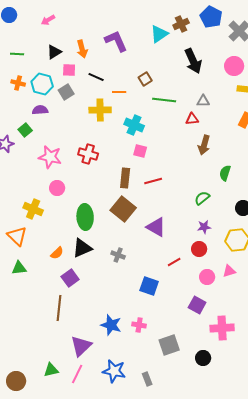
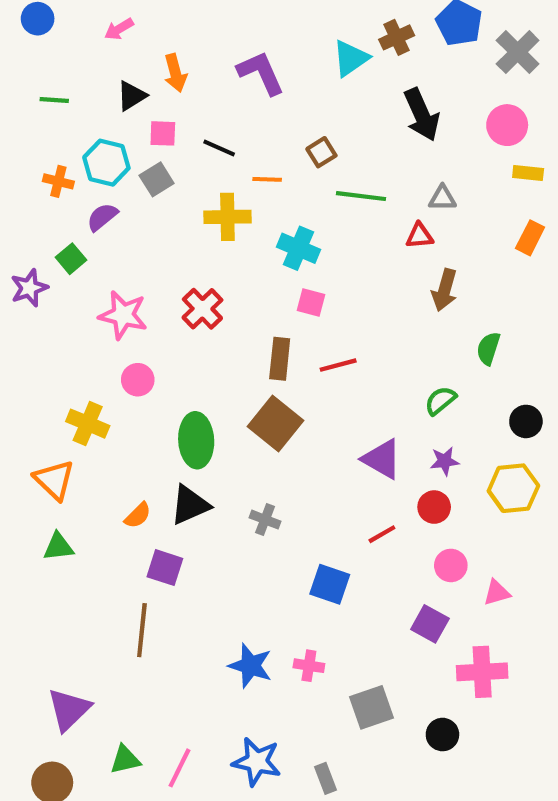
orange arrow: (82, 49) -> (175, 73), moved
orange cross: (18, 83) -> (58, 181), moved
purple semicircle: (40, 110) -> (102, 217), turned -35
red cross: (88, 154) -> (202, 309), turned 30
purple triangle: (156, 227) -> (382, 459), moved
pink triangle: (229, 271) -> (497, 593), moved
purple square: (70, 278) -> (165, 568), turned -36
purple triangle: (81, 346) -> (69, 709), moved

